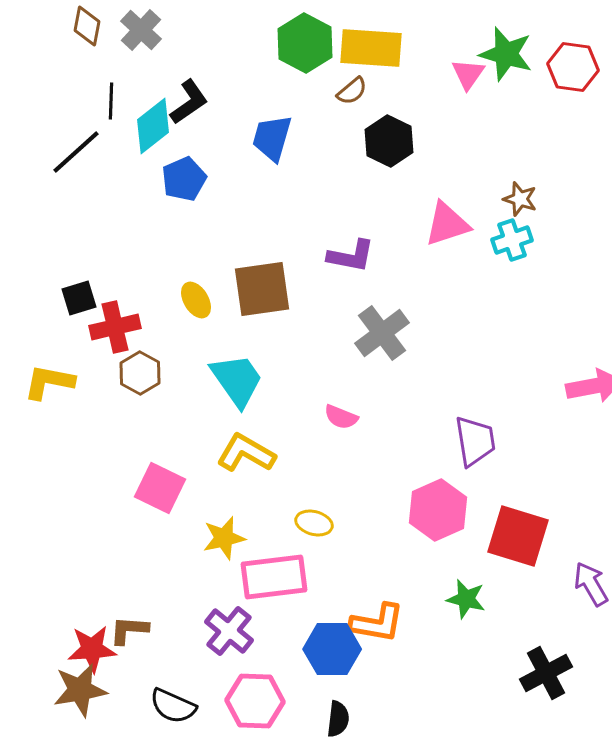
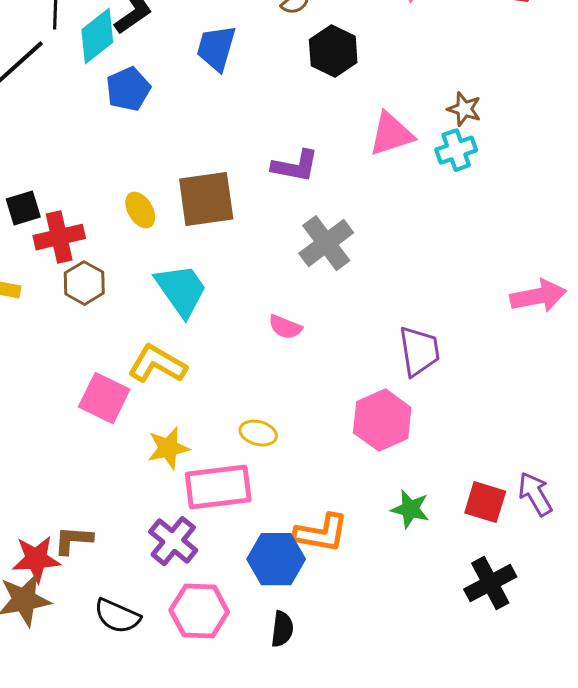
yellow L-shape: (246, 453) -> (157, 364), moved
red square: (518, 536) -> (485, 502), moved, size x0.7

